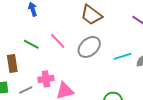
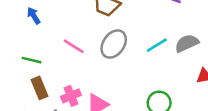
green line: (31, 44) -> (32, 60), moved
brown rectangle: (12, 64) -> (39, 88), moved

